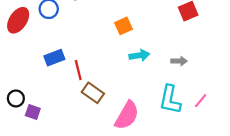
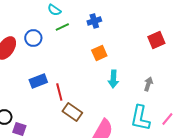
cyan arrow: (139, 55) -> (113, 79), turned 102
gray arrow: (179, 61) -> (148, 84), turned -72

